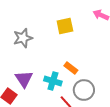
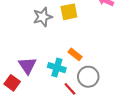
gray star: (23, 38) -> (43, 17), moved

